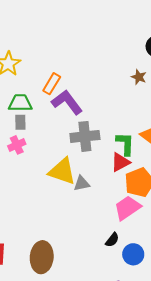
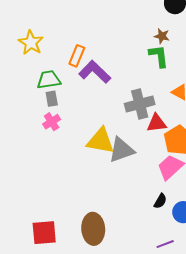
gray cross: (85, 136) -> (140, 104), moved
green L-shape: (125, 144) -> (159, 56), moved
red triangle: (120, 162) -> (157, 123), turned 30
gray triangle: (82, 183) -> (121, 150), size x1.6

